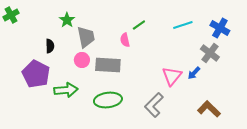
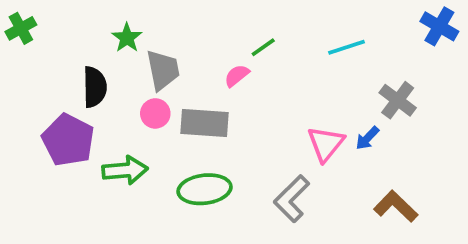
blue cross: (220, 28) -> (439, 26), moved
pink semicircle: (125, 40) -> (237, 76), turned 64
black semicircle: (50, 46) -> (95, 87), size x1.5

